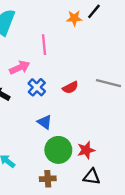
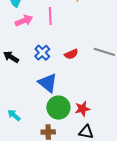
pink arrow: (20, 68) -> (24, 21), moved
blue triangle: (45, 122) -> (48, 83), size x1.5

